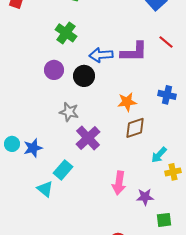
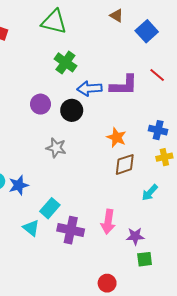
green cross: (66, 33) -> (65, 62), moved
orange star: (127, 102) -> (116, 137), turned 30
purple cross: (88, 138) -> (71, 230), moved, turned -35
yellow cross: (173, 172) -> (164, 157), moved
green square: (164, 220) -> (145, 259), moved

